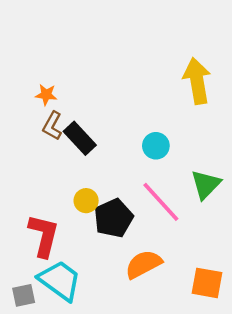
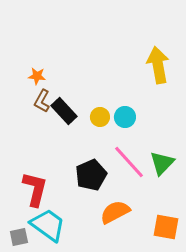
green triangle: (206, 184) -> (162, 163), moved
yellow circle: (86, 201) -> (100, 117), moved

